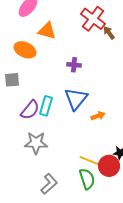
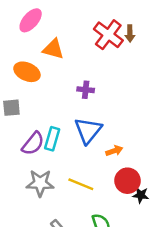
brown arrow: (109, 33) -> (130, 34), moved, turned -144
yellow line: (90, 161) -> (81, 184), moved
red circle: (109, 166) -> (127, 181), moved

